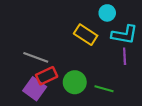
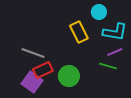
yellow rectangle: (86, 35) -> (79, 32), turned 30
purple line: (125, 56) -> (115, 52), turned 70
green line: (104, 89) -> (108, 66), moved

